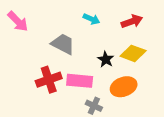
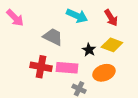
cyan arrow: (91, 19) -> (77, 16), size x1.5
red arrow: (132, 21) -> (111, 18), turned 78
red cross: (49, 80) -> (41, 67), turned 30

